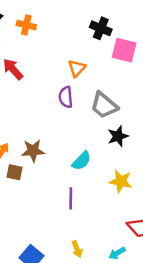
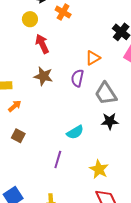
brown star: (33, 151) -> (43, 76), moved
brown square: (15, 172) -> (18, 136), moved
yellow star: (121, 181) -> (99, 169), moved

